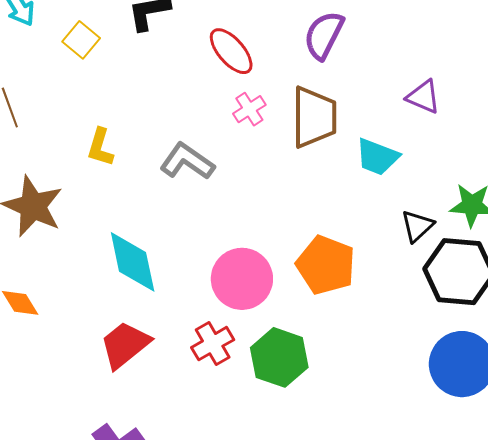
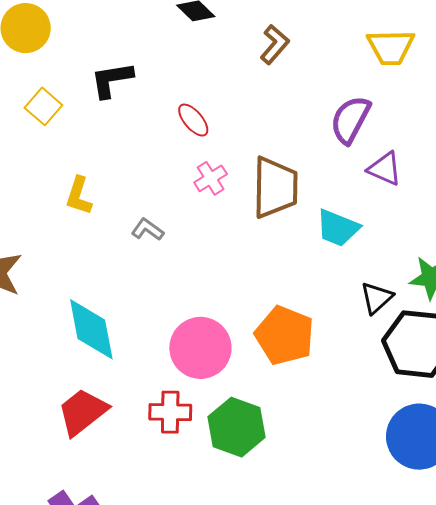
purple semicircle: (324, 35) -> (350, 120), moved
red ellipse: (231, 51) -> (193, 120), size x0.7
yellow L-shape: (100, 147) -> (79, 196), moved
gray L-shape: (187, 161) -> (147, 230), size x0.6
red cross: (213, 344) -> (170, 412), turned 30

